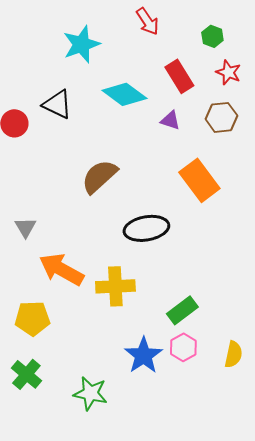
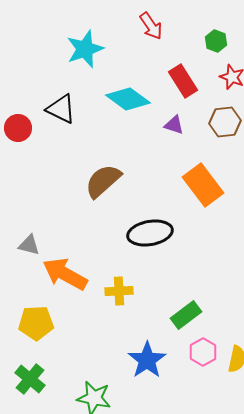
gray triangle: (25, 227) -> (29, 245), moved, turned -45
yellow cross: (115, 286) -> (119, 291), size x0.7
pink hexagon: (183, 347) -> (203, 352), moved

